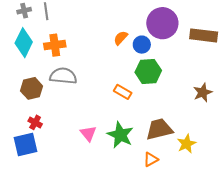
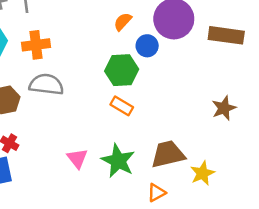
orange semicircle: (121, 38) -> (123, 22), moved
green hexagon: (148, 71) -> (122, 70), moved

